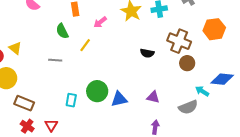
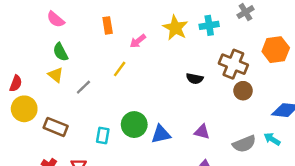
green semicircle: (62, 31) -> (60, 52), moved
yellow triangle: (15, 48) -> (56, 75), moved
gray line: (55, 60) -> (83, 87), turned -48
cyan arrow: (202, 91) -> (272, 139), moved
brown rectangle: (24, 103) -> (56, 127), moved

